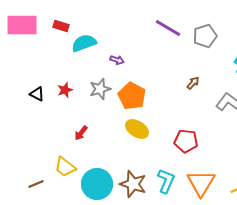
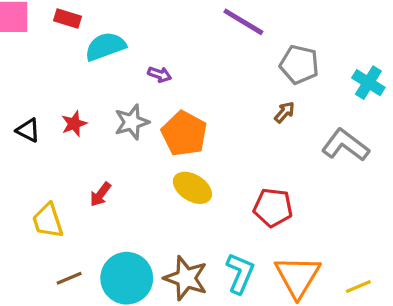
gray pentagon: (205, 36) -> (299, 65), moved, turned 30
yellow trapezoid: (65, 167) -> (48, 221), moved, turned 35
brown line: (36, 184) -> (69, 278), moved

